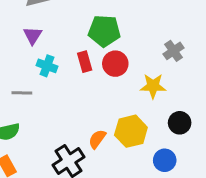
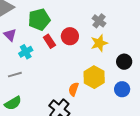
green pentagon: (104, 31) -> (39, 19), moved
gray cross: (174, 51) -> (99, 21), moved
cyan cross: (47, 66) -> (26, 52), turned -32

